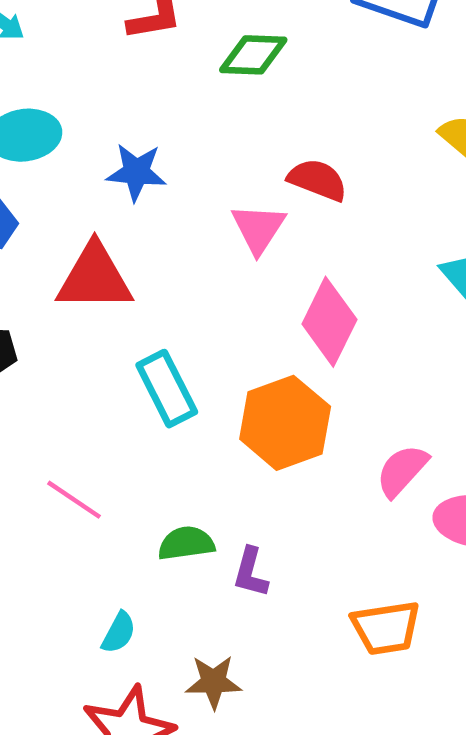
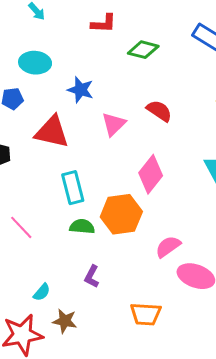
pink triangle: (258, 228) -> (114, 124), moved
green semicircle: (186, 543) -> (82, 227), moved
cyan semicircle: (119, 633) -> (42, 292), moved

